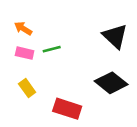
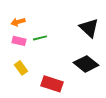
orange arrow: (23, 28) -> (18, 22), turned -48

